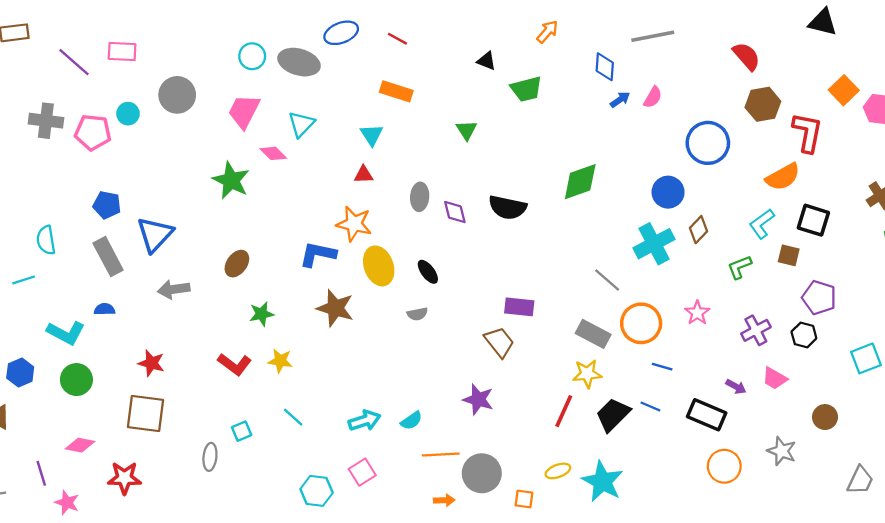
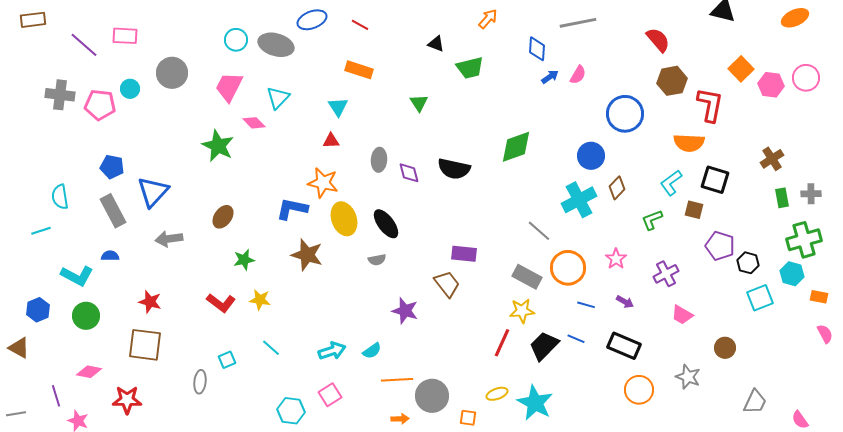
orange semicircle: (783, 177) -> (689, 143), turned 32
black ellipse: (428, 272) -> (386, 224), size x1.4
black hexagon: (804, 335) -> (748, 263), moved
purple arrow: (736, 387) -> (625, 302), moved
purple star: (478, 399) -> (405, 311), moved

